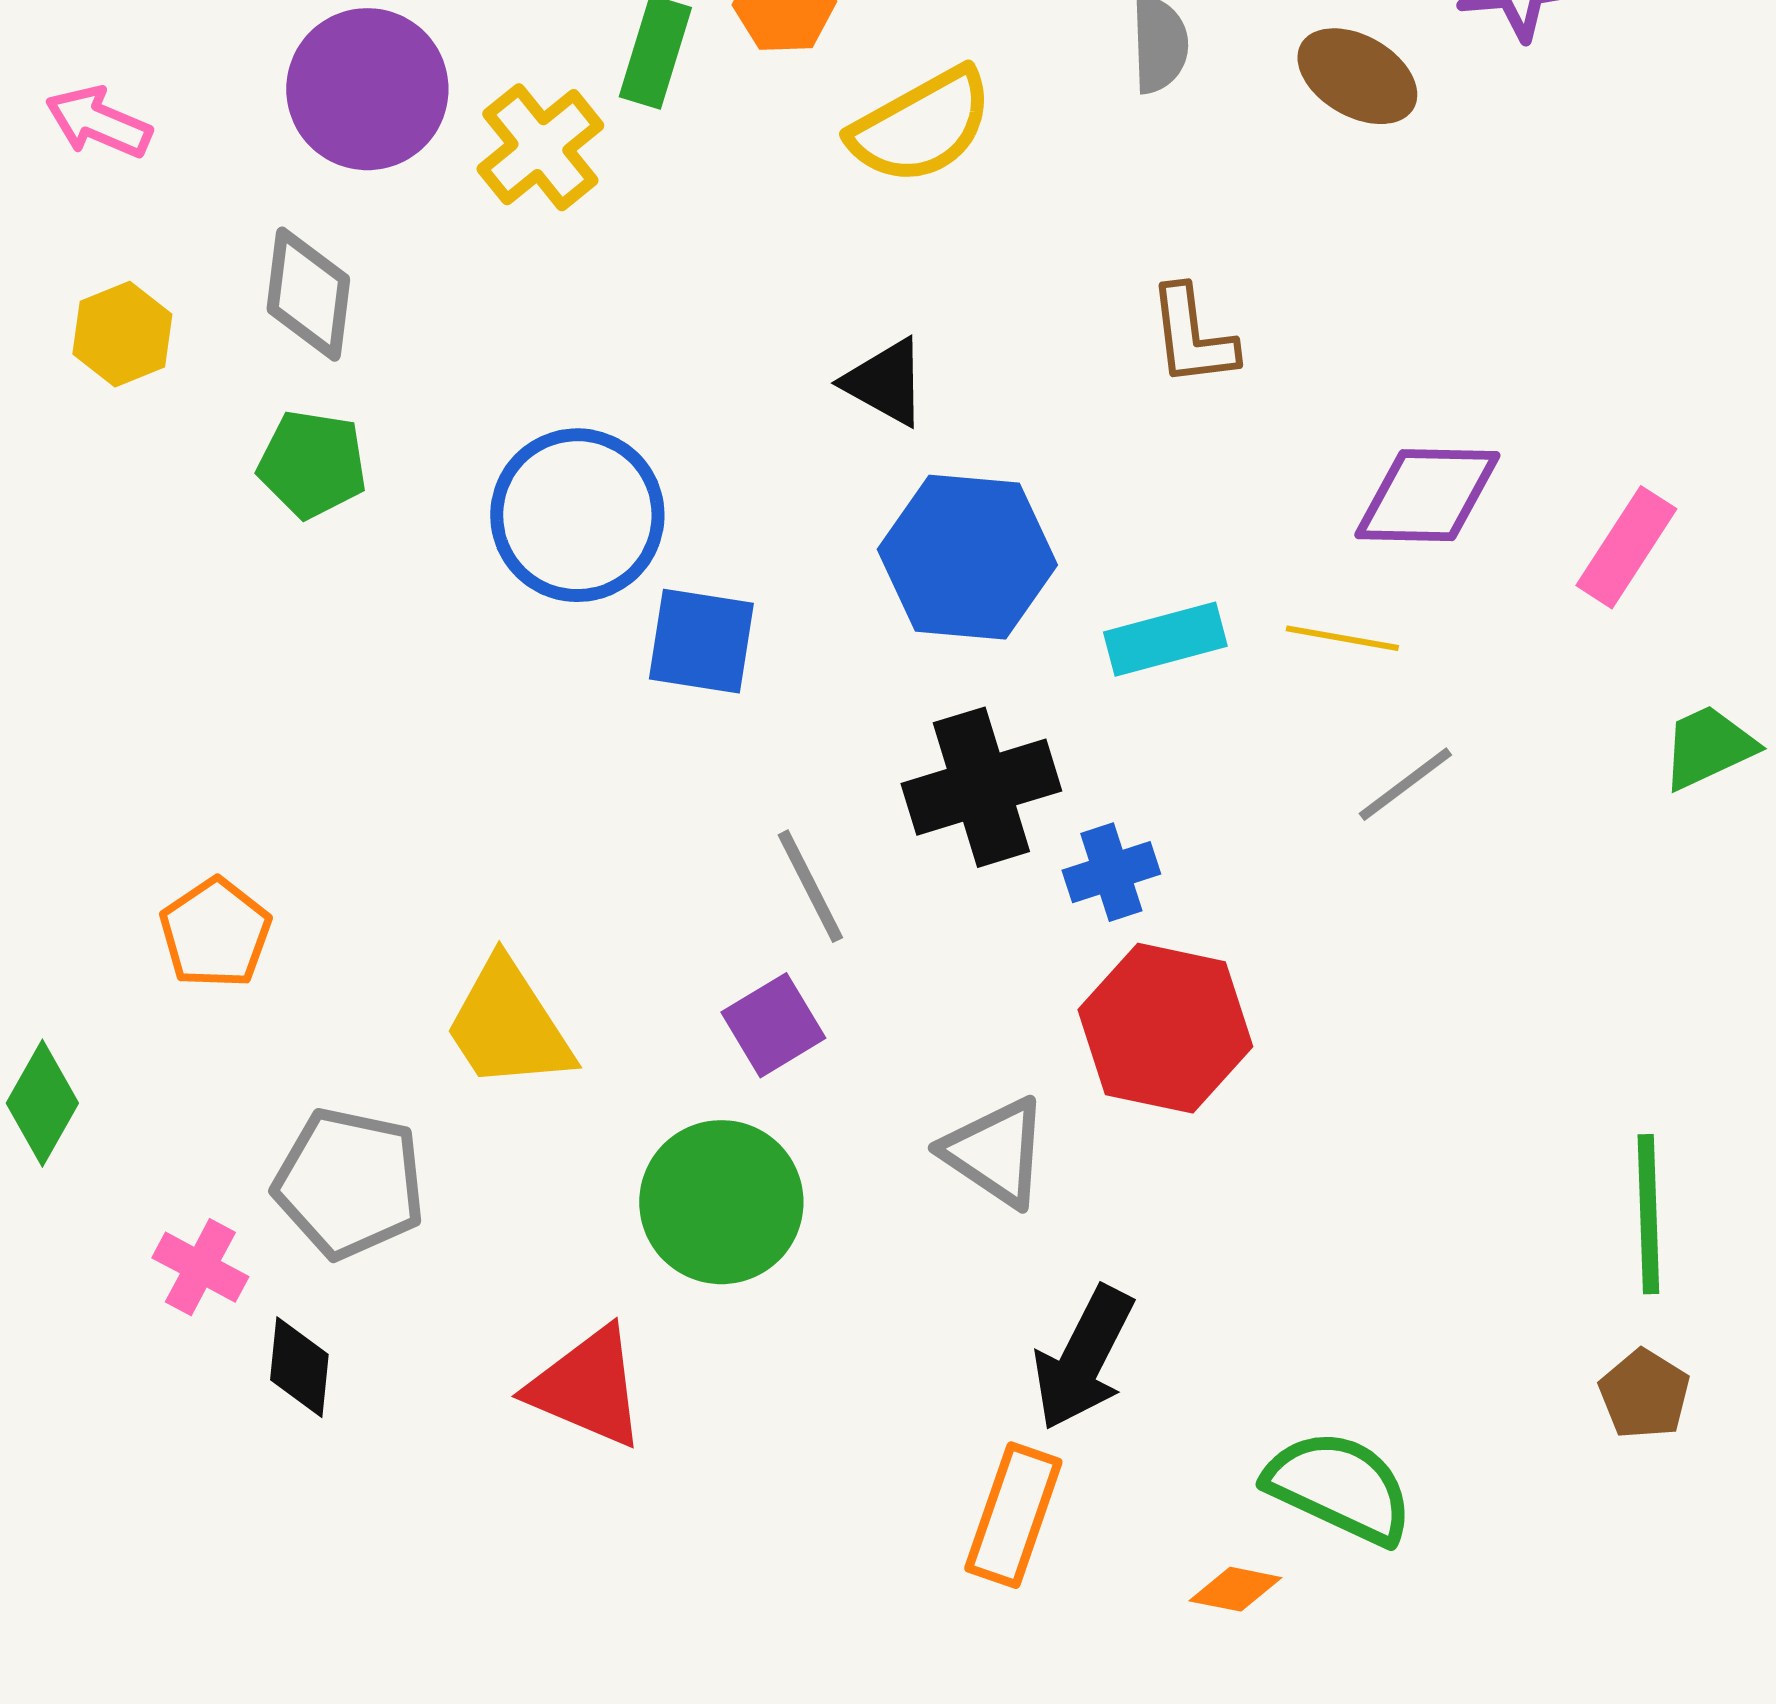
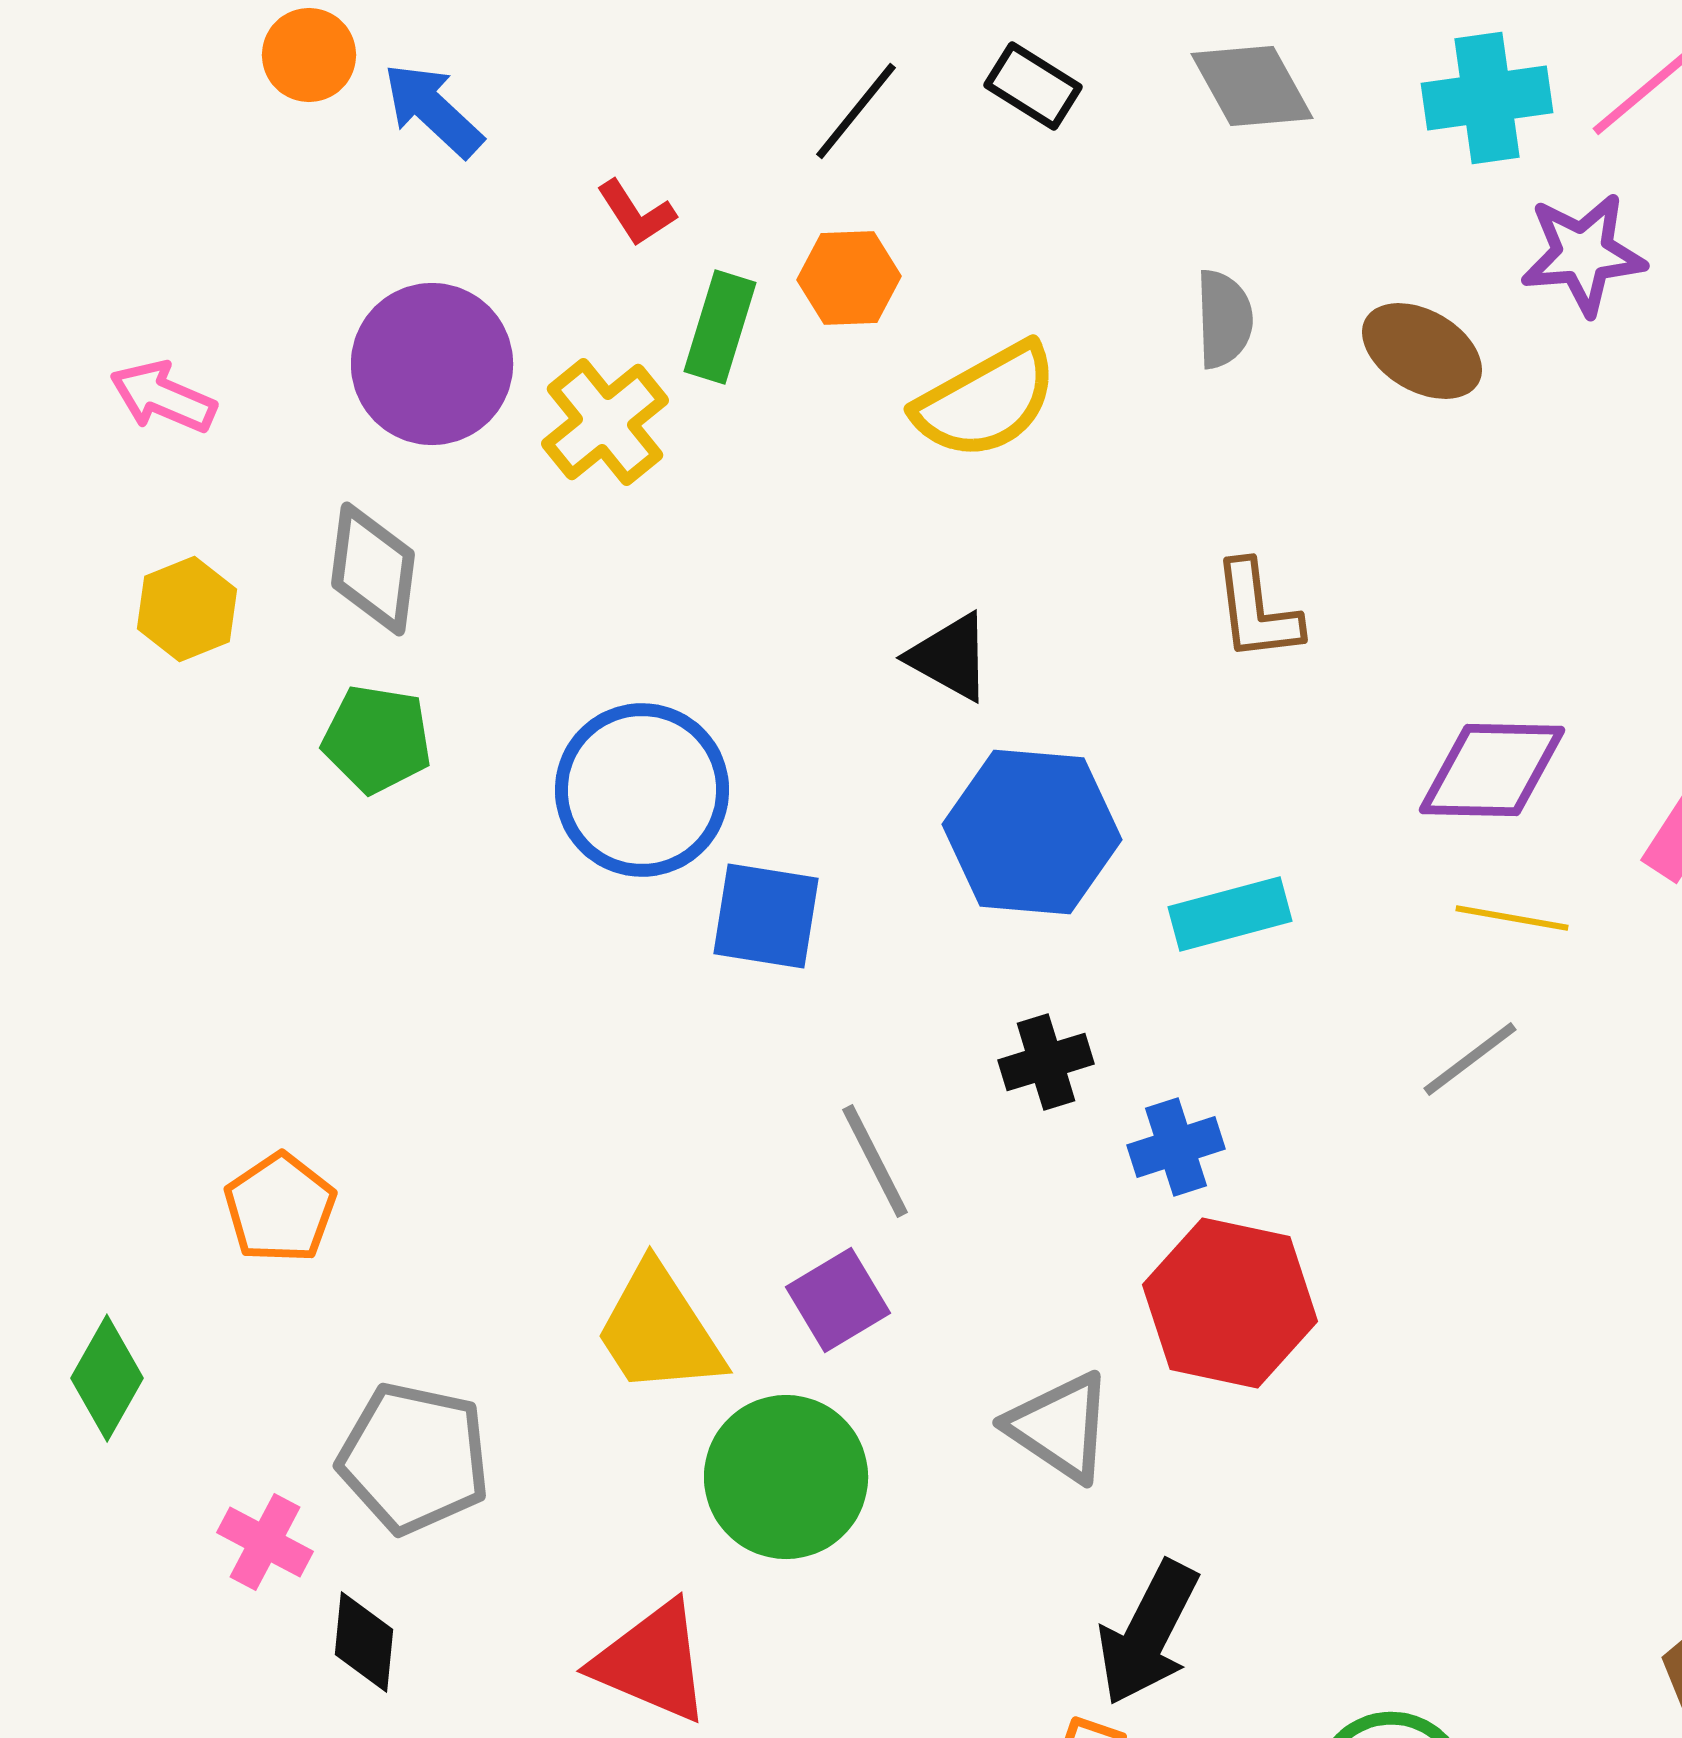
yellow line: (1342, 638) -> (1512, 918), moved
black cross: (981, 787) -> (1046, 1062), size x0.6
yellow trapezoid: (508, 1025) -> (659, 1330), moved

